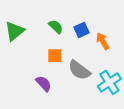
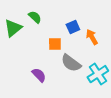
green semicircle: (56, 27) -> (35, 17), moved
orange square: (55, 56) -> (55, 44), moved

